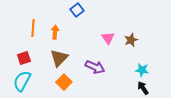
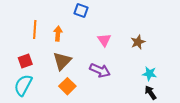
blue square: (77, 10) -> (81, 10), turned -32
pink triangle: (108, 38) -> (104, 40), moved

